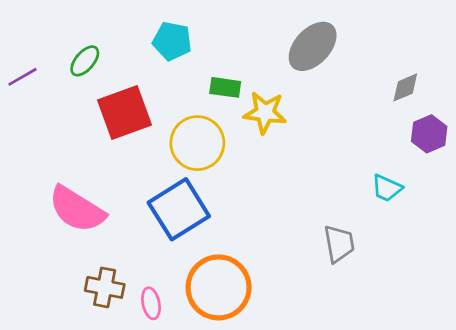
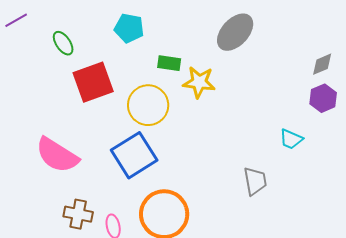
green ellipse: (85, 61) -> (63, 43), turned -75
purple line: (23, 77) -> (16, 20), moved
gray diamond: (405, 87) -> (322, 64), moved

